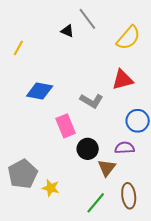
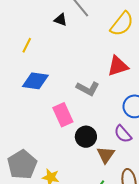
yellow line: (18, 48) -> (27, 45), moved
purple semicircle: (125, 148) -> (123, 134), turned -126

